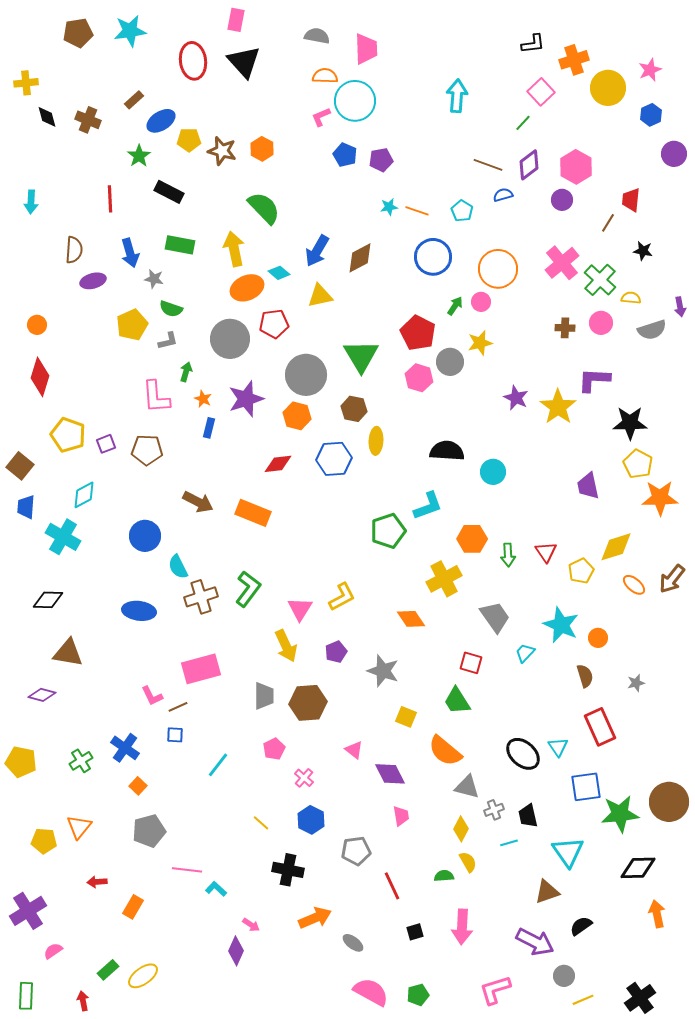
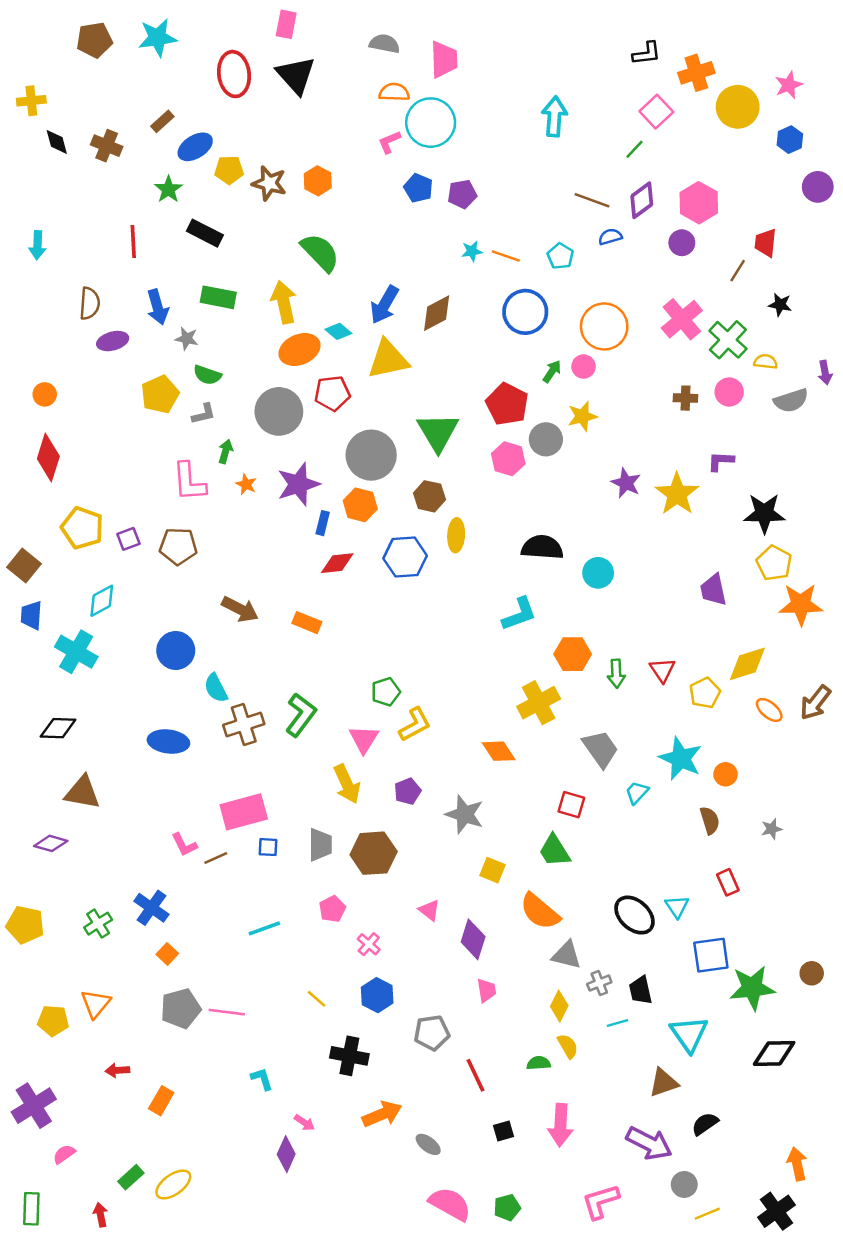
yellow triangle: (320, 296) -> (388, 359), size x1.4
purple L-shape: (594, 380) -> (721, 461), size x0.7
blue rectangle: (209, 428) -> (323, 523), moved
orange rectangle: (253, 513) -> (307, 623), size x0.7
green pentagon: (388, 531) -> (386, 692), moved, size x0.7
red rectangle: (600, 727) -> (728, 882), size x0.6
blue square: (175, 735) -> (268, 847), moved
cyan line: (218, 765) -> (264, 928), turned 32
purple diamond: (390, 774) -> (473, 939), turned 44
brown circle: (669, 802) -> (812, 973), size x0.5
pink line: (187, 870) -> (227, 1012), moved
cyan L-shape: (216, 889) -> (262, 1079), turned 30
orange arrow: (657, 914) -> (797, 1164), moved

